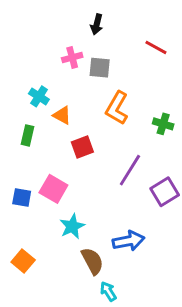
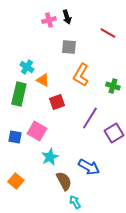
black arrow: (97, 24) -> (67, 17), turned -32
pink cross: (72, 58) -> (49, 20), moved
green rectangle: (27, 135) -> (19, 94), size x1.6
blue arrow: (128, 241) -> (89, 167), turned 40

